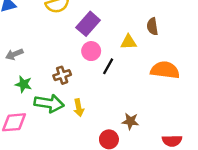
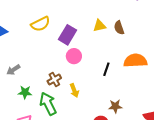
yellow triangle: (128, 42) -> (99, 26), moved
black line: (108, 66) -> (106, 69), moved
green arrow: (49, 103) -> (48, 104), turned -115
yellow arrow: (79, 108) -> (74, 90), moved

